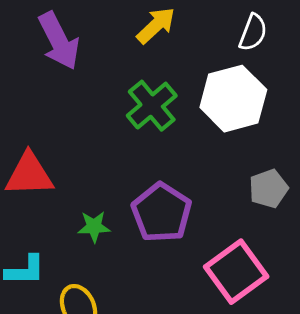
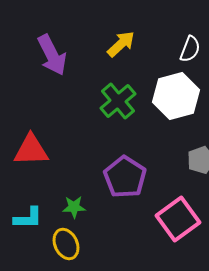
green star: (94, 227) -> (74, 207), moved

